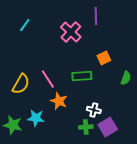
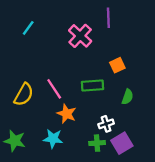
green semicircle: (126, 78) -> (128, 97), moved
white cross: (94, 110) -> (106, 124), turned -32
cyan star: (36, 118) -> (53, 139), moved

